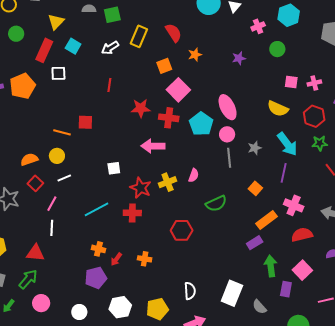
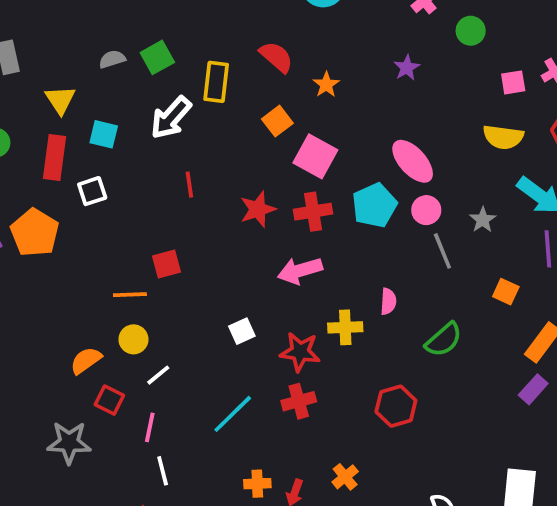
white arrow: (110, 48) -> (171, 118), size x1.4
cyan pentagon: (201, 124) -> (374, 205), turned 30
yellow cross: (168, 182) -> (345, 327), turned 36
orange cross: (145, 259) -> (345, 477), turned -32

